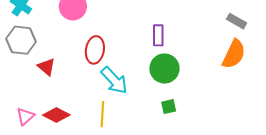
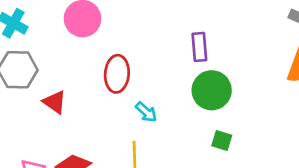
cyan arrow: (114, 80) -> (146, 112), size x0.6
green square: (169, 107) -> (222, 140), turned 35

